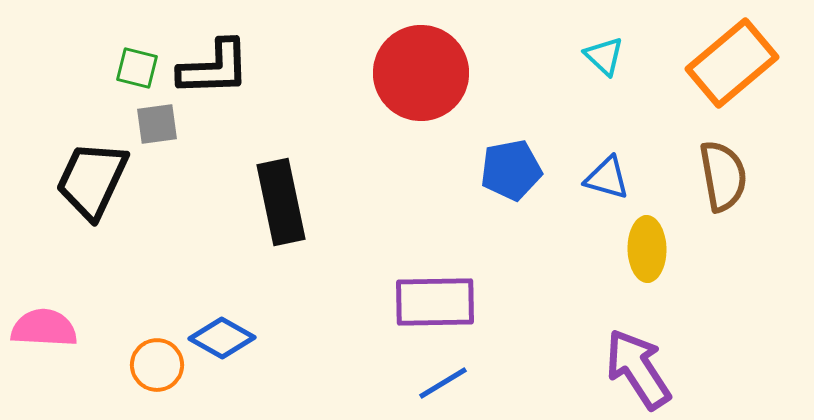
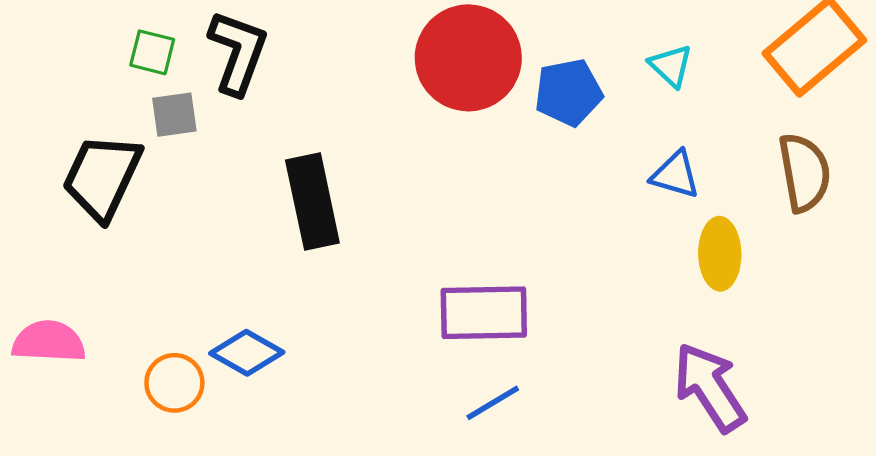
cyan triangle: (604, 56) -> (671, 66), moved
black L-shape: (214, 68) -> (238, 52), turned -68
blue pentagon: (511, 170) -> (568, 92), moved

